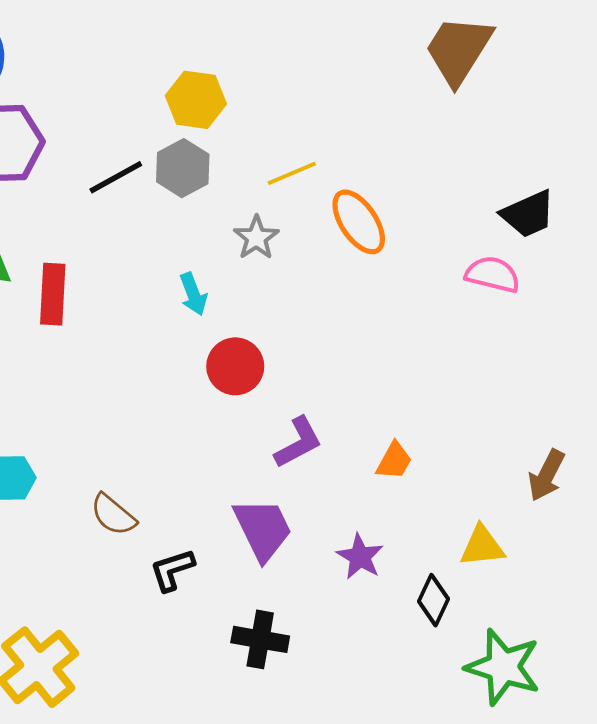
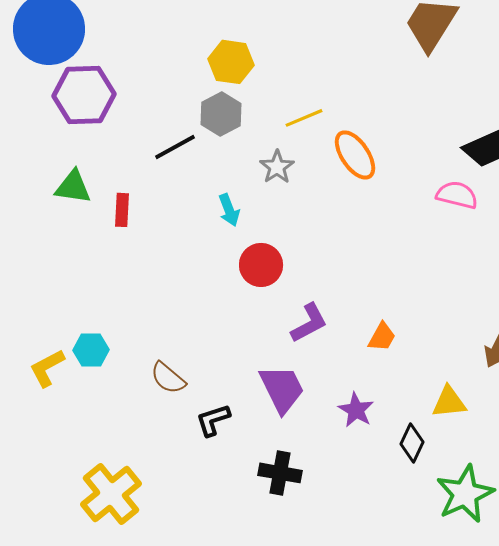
black line: (116, 177) -> (175, 147), moved
red rectangle: (53, 294) -> (122, 210), size x0.7
green star: (503, 667) -> (465, 494), turned 30

